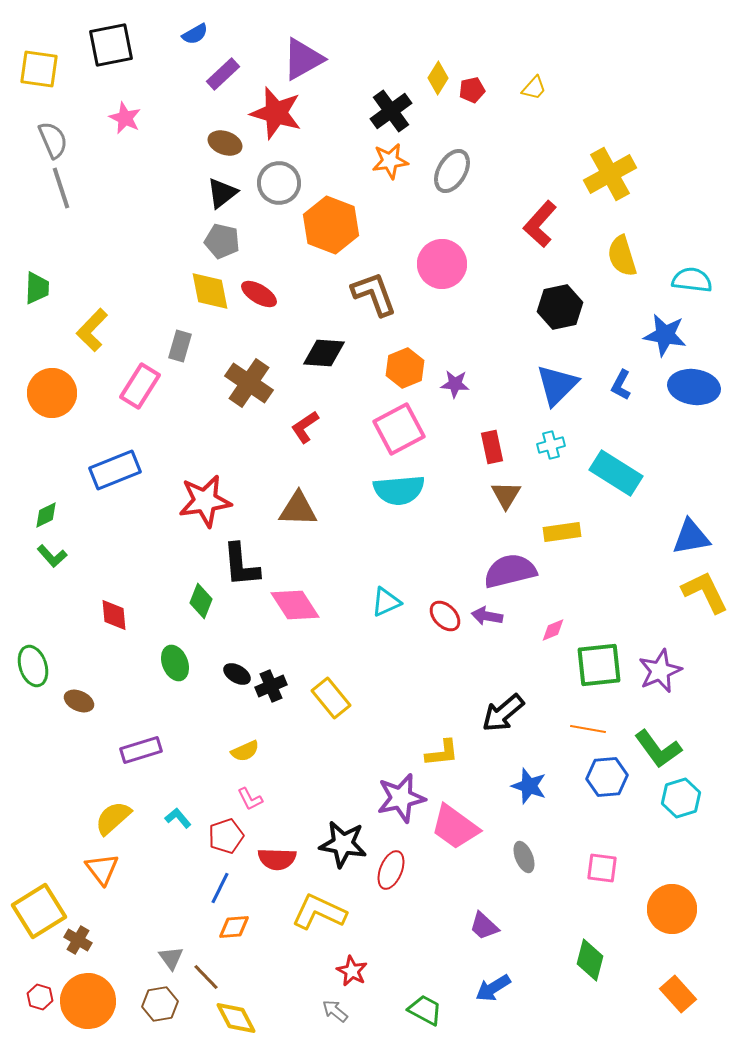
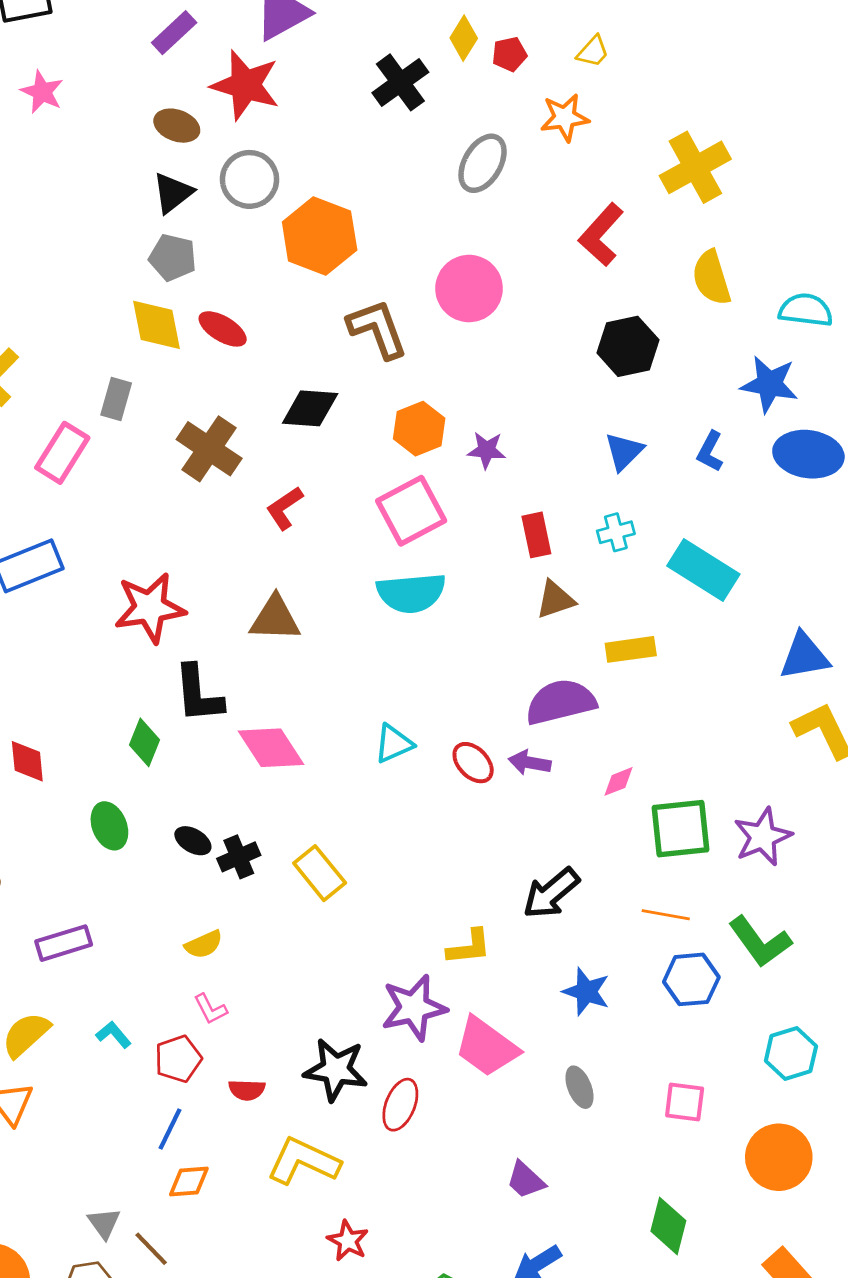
orange star: (390, 161) -> (565, 117), moved
blue triangle: (557, 385) -> (624, 451), size x0.7
brown triangle: (506, 495) -> (555, 600), turned 40
cyan hexagon: (681, 798) -> (791, 1054), moved
red semicircle: (277, 859) -> (247, 1090), size x0.7

